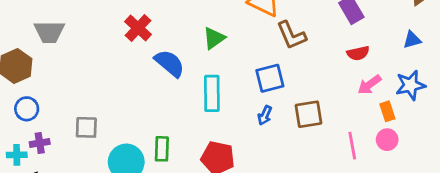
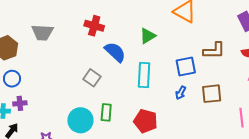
red cross: (138, 28) -> (94, 26), turned -30
gray trapezoid: (49, 32) -> (42, 33), moved
brown L-shape: (291, 35) -> (214, 51), moved, turned -70
gray square: (86, 127) -> (92, 78), moved, turned 30

